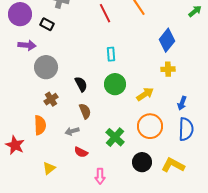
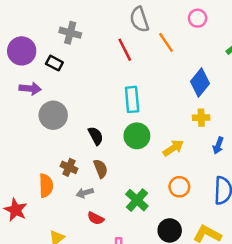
cyan rectangle: (111, 54) -> (132, 99), size x1.5
brown cross: (51, 99) -> (69, 167), moved, turned -32
blue arrow: (182, 103) -> (218, 146), moved
orange circle: (150, 126) -> (179, 187), size x0.7

